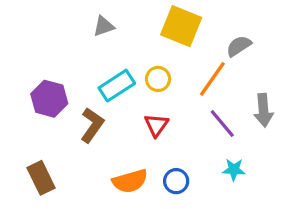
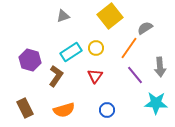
yellow square: (181, 26) -> (110, 16), turned 30
cyan star: (234, 170) -> (156, 103), moved, size x1.6
orange semicircle: (130, 181) -> (64, 110), moved

